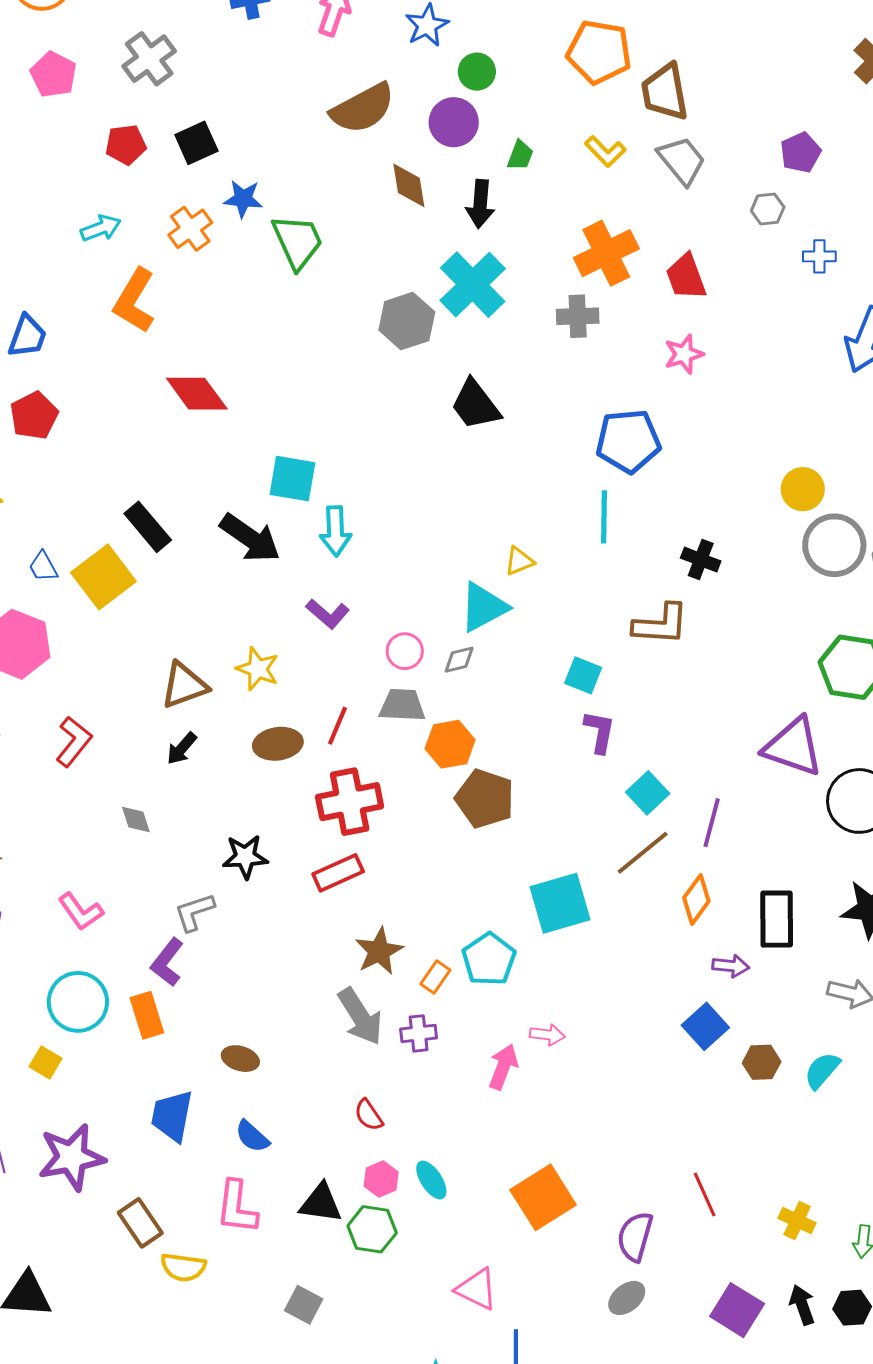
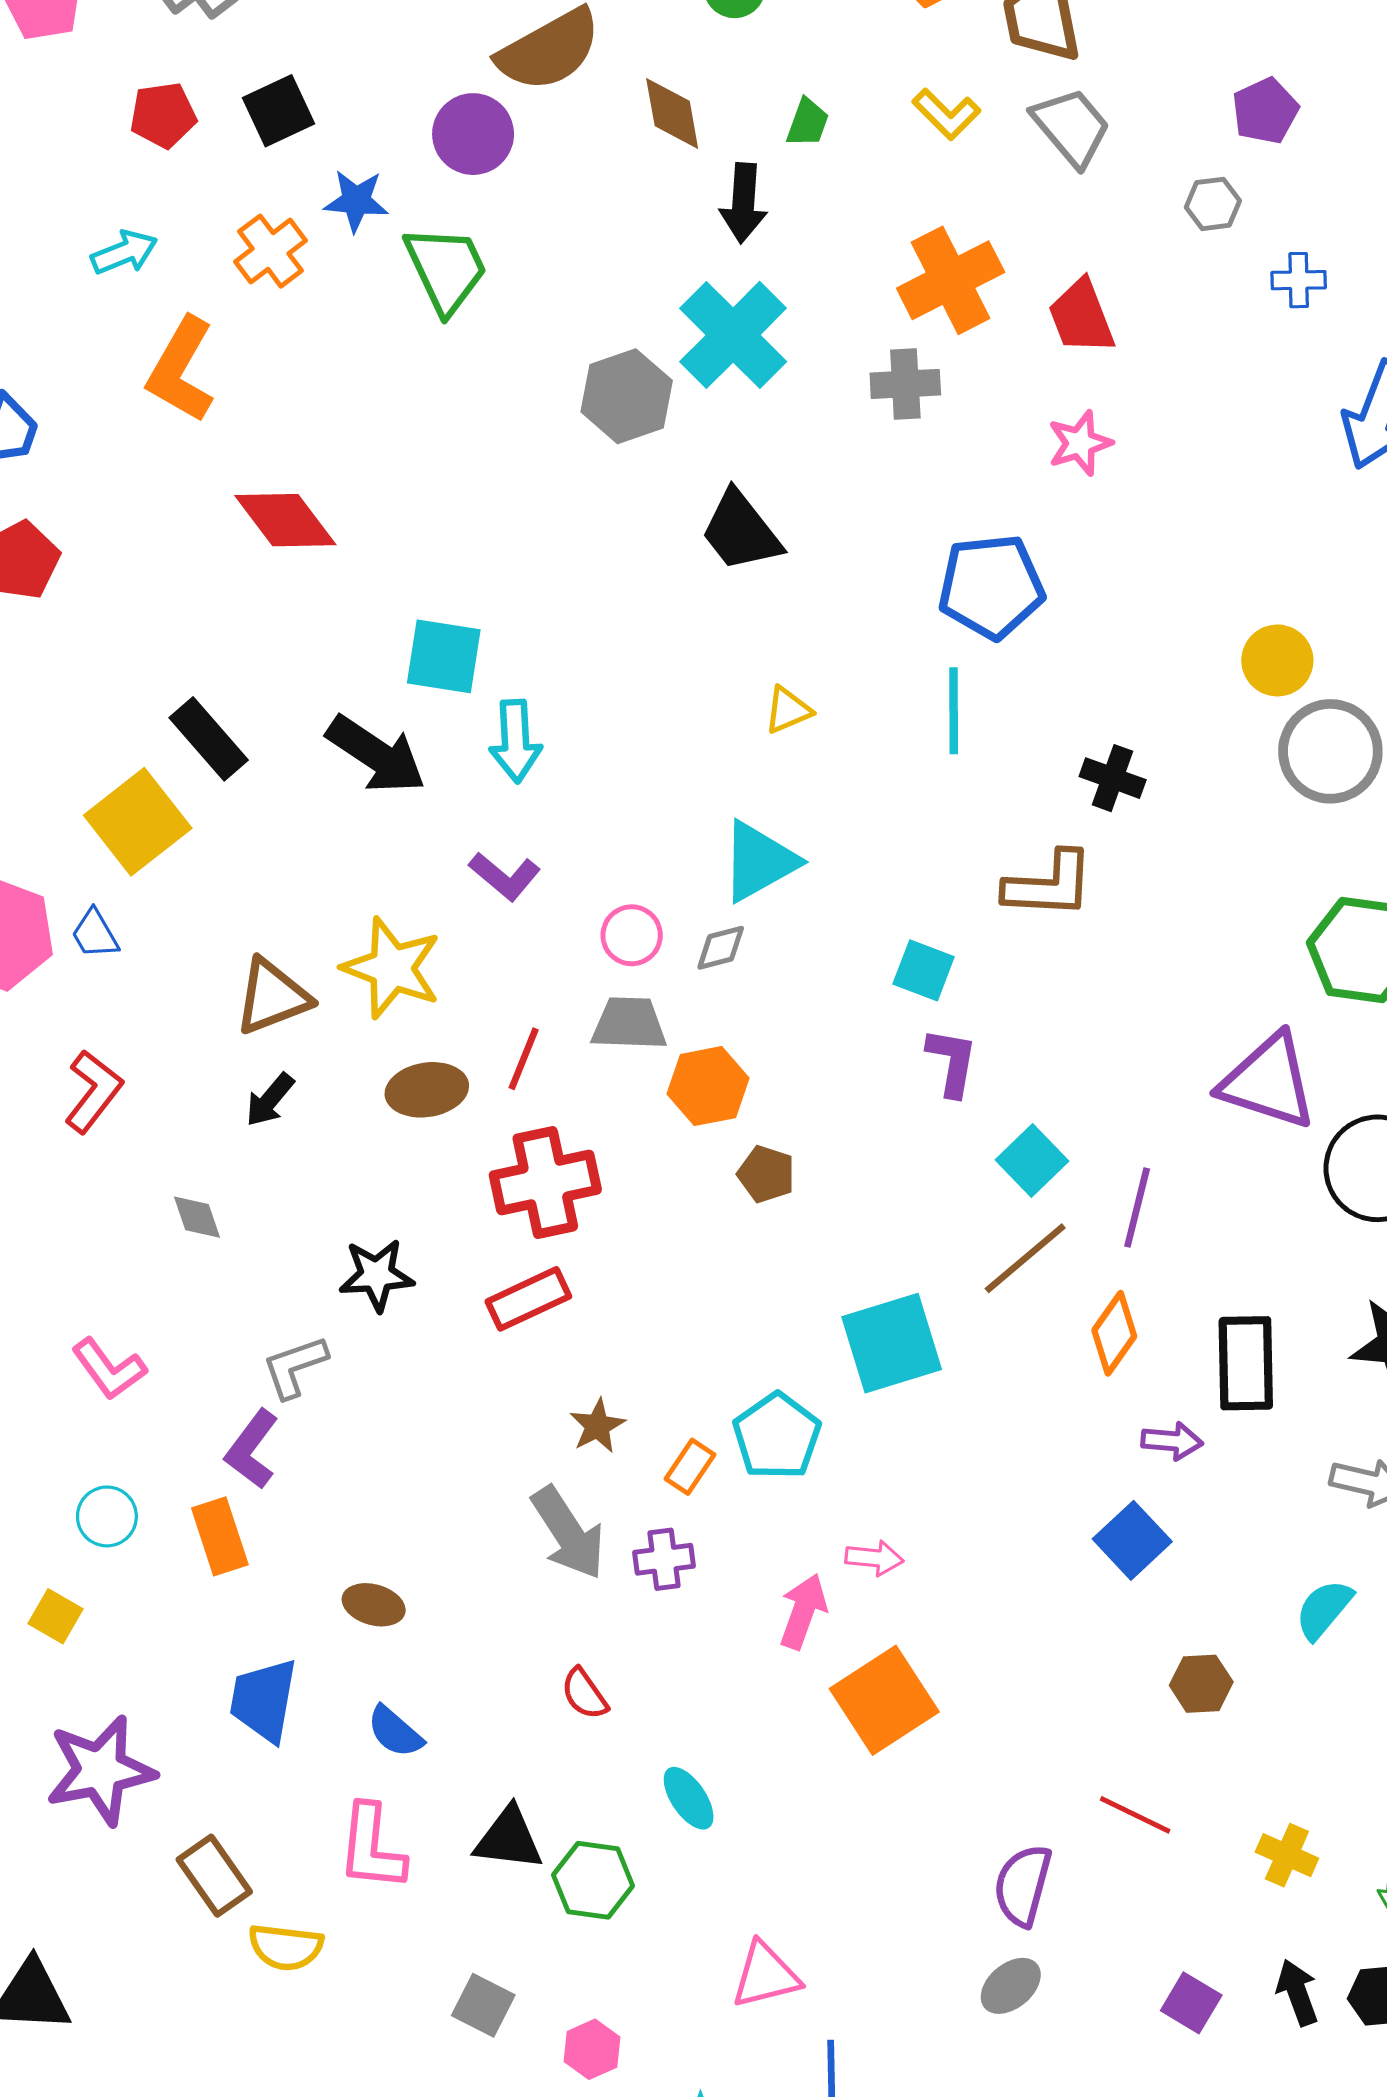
purple circle: (454, 122) -> (473, 134), moved
brown diamond: (409, 185) -> (672, 114), moved
yellow triangle: (519, 561) -> (788, 710), moved
blue trapezoid: (43, 567) -> (95, 934), moved
yellow star: (258, 669) -> (392, 968), size x1.4
brown pentagon: (485, 799) -> (766, 1174), size x0.6
brown star: (379, 951) -> (597, 1426), size x0.7
cyan circle: (78, 1002) -> (107, 1516), size x0.6
brown hexagon: (762, 1062) -> (1201, 1684), moved
pink hexagon: (381, 1179) -> (592, 2049), moved
red line: (705, 1194) -> (1135, 1815), turned -39
orange square: (543, 1197) -> (884, 1700), moved
pink triangle: (477, 1289) -> (766, 1975), turned -39
purple square: (737, 1310) -> (1191, 2003), size x0.7

